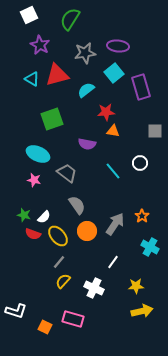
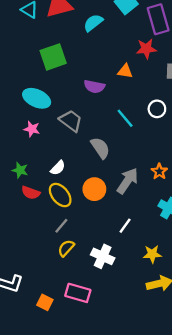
red star: (106, 112) -> (146, 49), moved
gray semicircle: (77, 205) -> (100, 148), moved
white semicircle: (44, 217) -> (58, 168), moved

